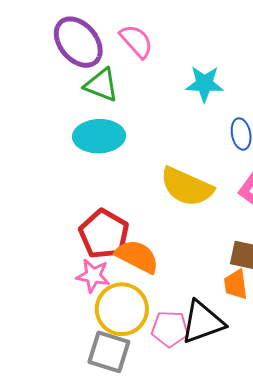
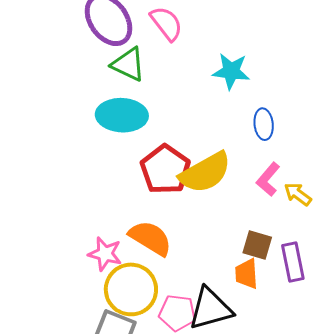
yellow semicircle: (187, 187) -> (205, 173), turned -58
red pentagon: (104, 234) -> (165, 169), moved

